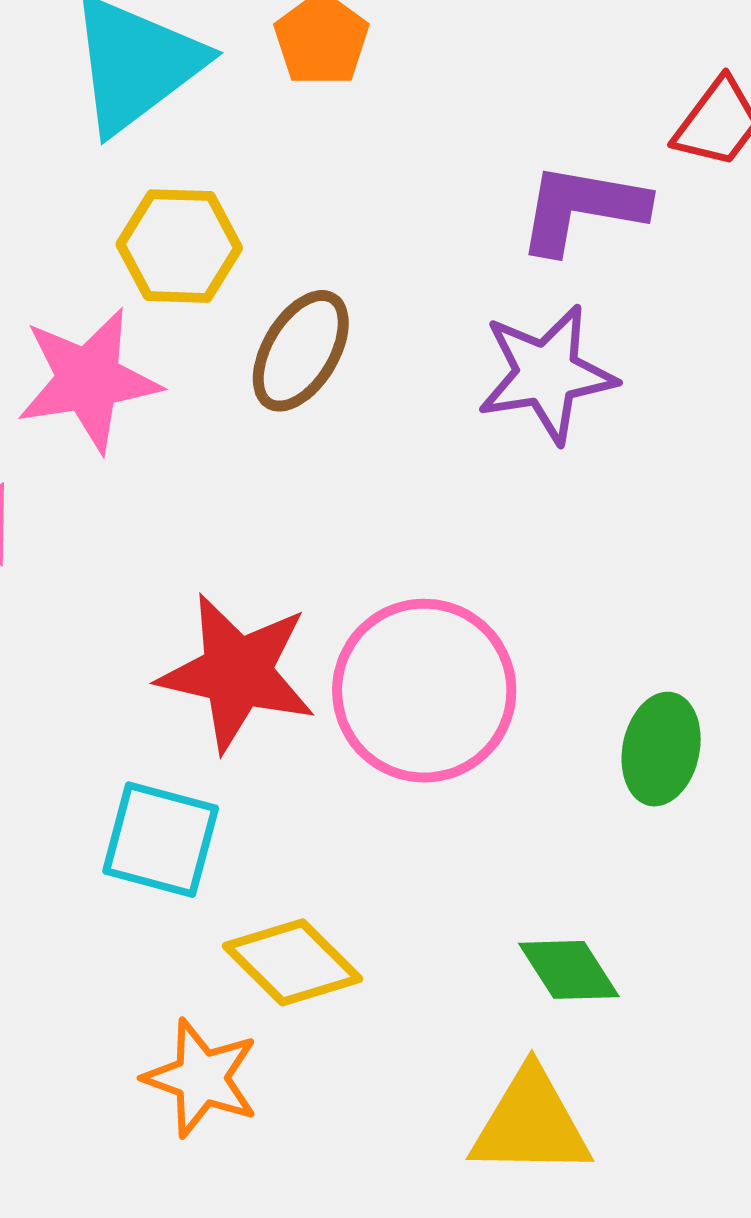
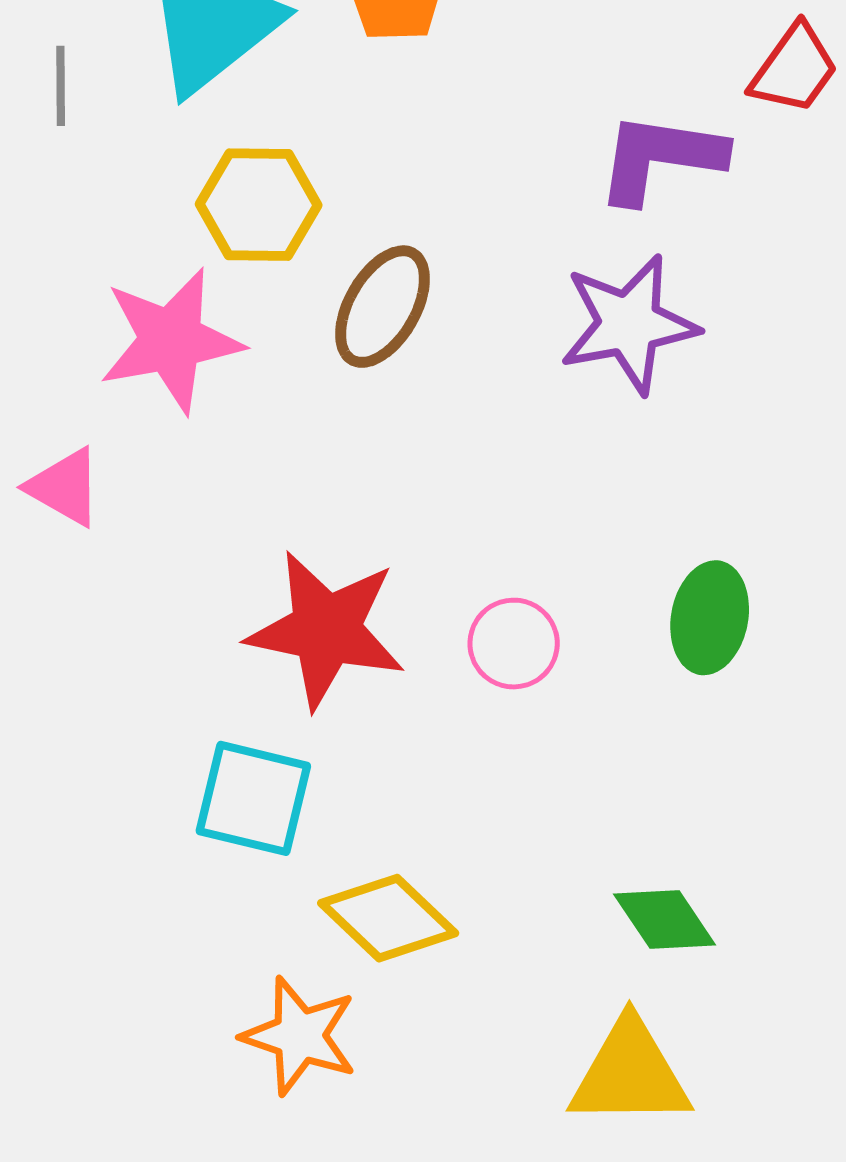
pink circle: (424, 691) -> (514, 644), size x0.5
green ellipse: (661, 749) -> (710, 618), moved

